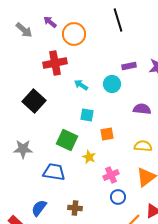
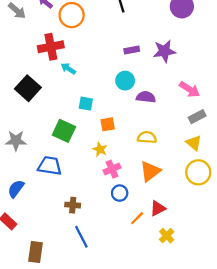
cyan circle: (112, 84) -> (125, 81), moved
cyan arrow: (81, 85) -> (68, 69), moved
yellow star: (89, 157) -> (100, 149), moved
blue semicircle: (39, 208) -> (16, 189), moved

